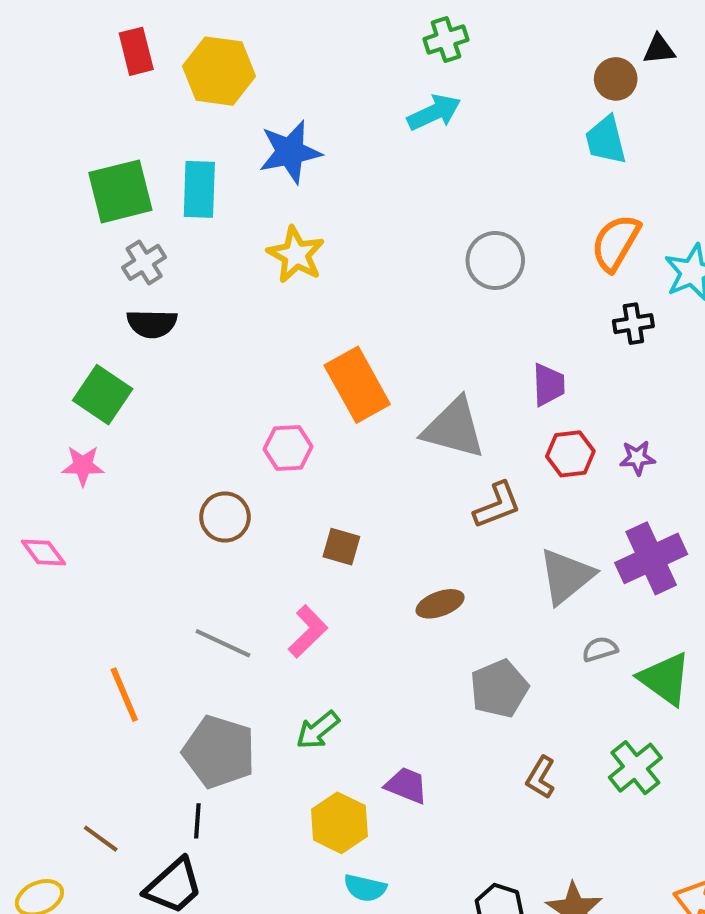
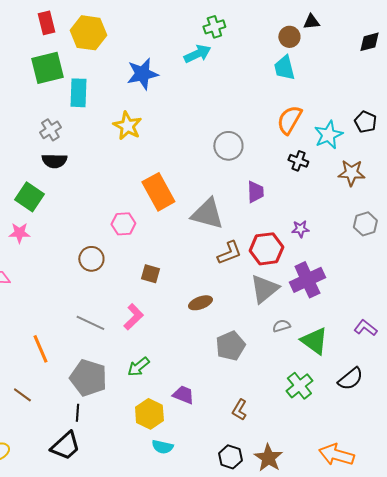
green cross: (446, 39) -> (214, 27), moved
blue star: (290, 152) -> (142, 74), moved
green square: (120, 191) -> (47, 68), moved
gray circle: (495, 260) -> (228, 146), moved
black cross: (633, 324) -> (298, 161), turned 30
red hexagon: (570, 454) -> (266, 249), moved, size x1.4
brown L-shape: (541, 777) -> (239, 410), moved
brown line: (101, 839) -> (22, 395), moved

